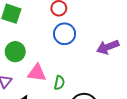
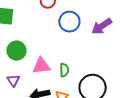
blue circle: (65, 34) -> (69, 22), moved

